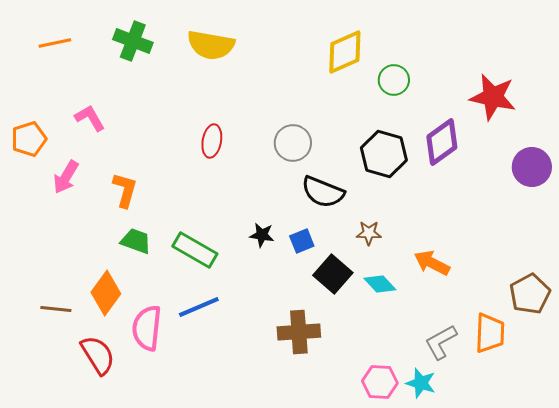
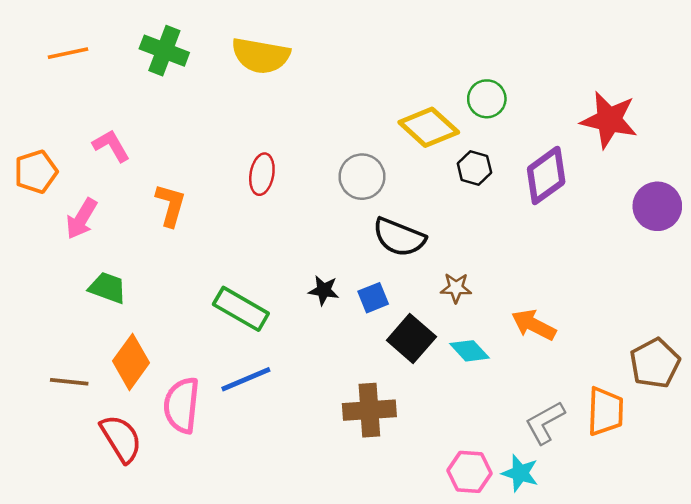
yellow diamond: (345, 52) -> (429, 127), moved, turned 66
black hexagon: (384, 154) -> (474, 168), moved, size x0.6
orange L-shape: (125, 190) -> (171, 205), moved
green trapezoid: (136, 241) -> (107, 288), moved

